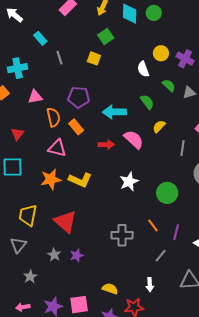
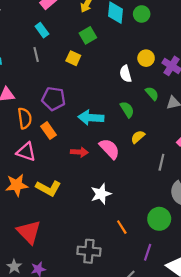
cyan rectangle: (40, 38) -> (42, 30), moved
green circle: (167, 193) -> (159, 219), moved
orange line: (153, 225) -> (122, 227), moved

